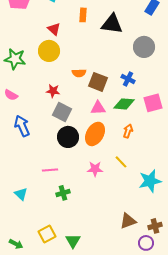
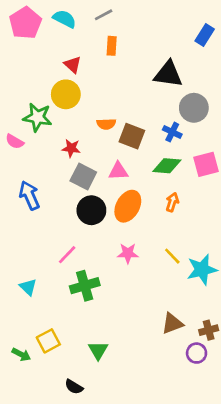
black triangle: (112, 24) -> (168, 74), moved
gray circle: (144, 47) -> (194, 108), moved
green star: (15, 59) -> (38, 117), moved
pink semicircle: (11, 95) -> (15, 141), moved
pink triangle: (98, 108) -> (118, 171), moved
yellow line: (121, 162) -> (172, 256), moved
pink line: (50, 170) -> (67, 255), turned -42
green cross: (63, 193) -> (85, 286), size x1.5
yellow square: (47, 234) -> (48, 341), moved

